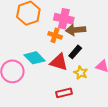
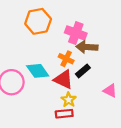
orange cross: (55, 35) -> (66, 59), moved
yellow star: (81, 73) -> (69, 100), moved

